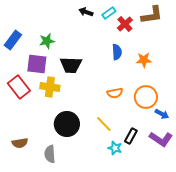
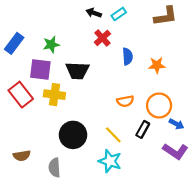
red cross: (125, 24) -> (102, 38), moved
black rectangle: (131, 136) -> (143, 129), moved
cyan star: (115, 148) -> (110, 161), moved, size x1.5

